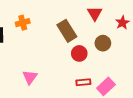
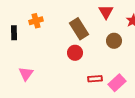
red circle: (79, 53) -> (75, 53), moved
pink triangle: (30, 77) -> (26, 74), moved

